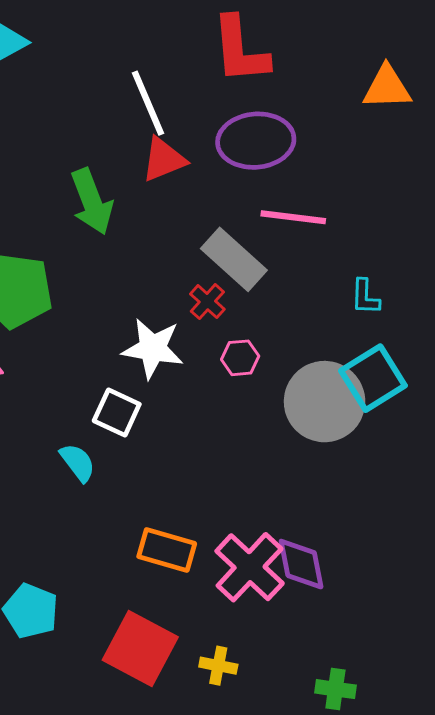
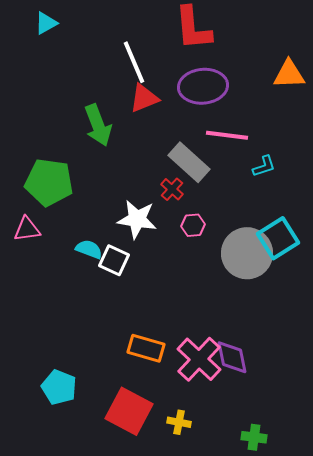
orange triangle: (387, 88) -> (289, 74), moved
cyan L-shape: (365, 297) -> (264, 166), moved, turned -110
cyan semicircle: (78, 462) -> (89, 249), moved, turned -32

